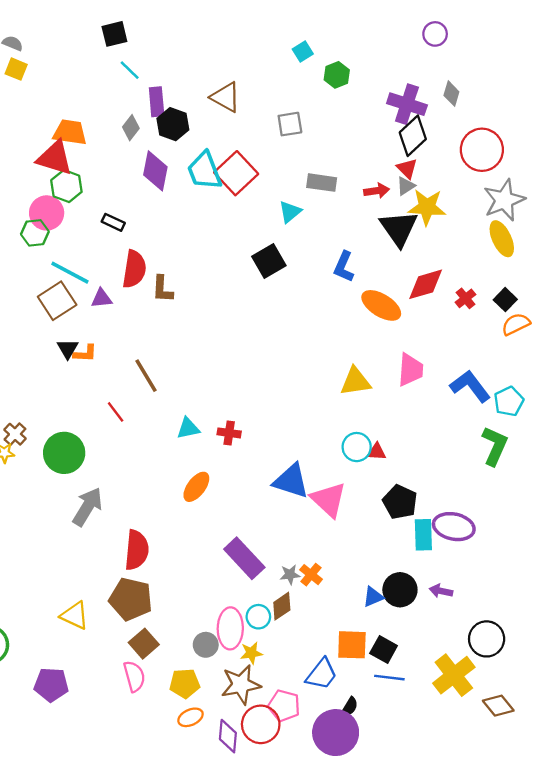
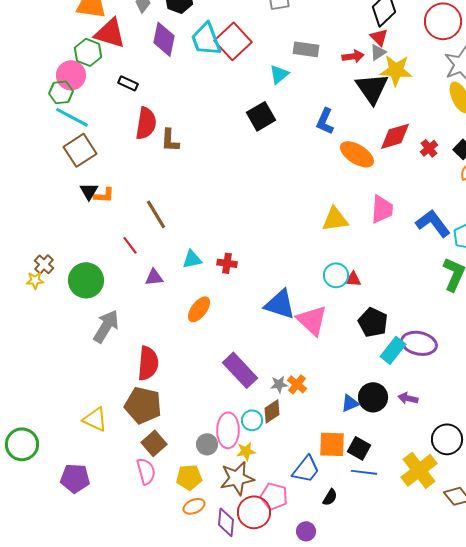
red triangle: (55, 158) -> (110, 33), moved
cyan line: (70, 273) -> (72, 117), moved
purple triangle: (102, 298) -> (154, 277), moved
cyan rectangle: (423, 535) -> (393, 350), turned 40
purple circle: (336, 733) -> (306, 531), moved, size x0.5

